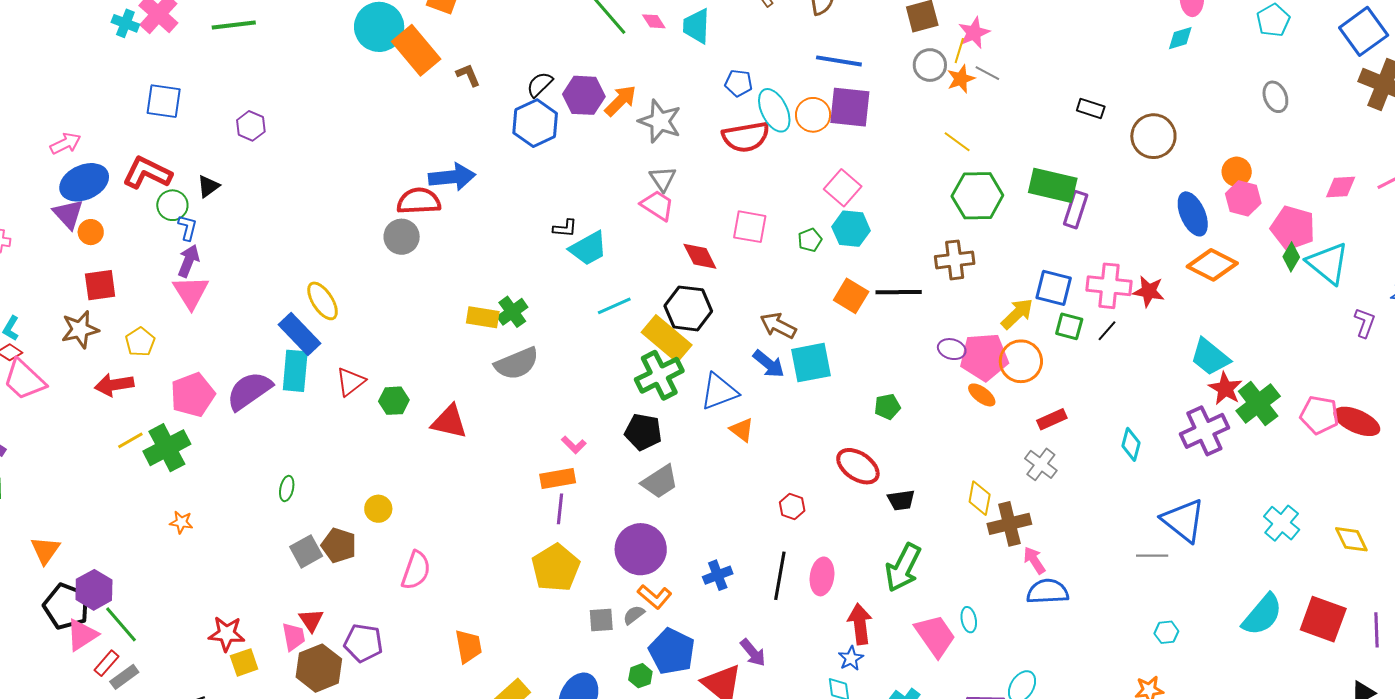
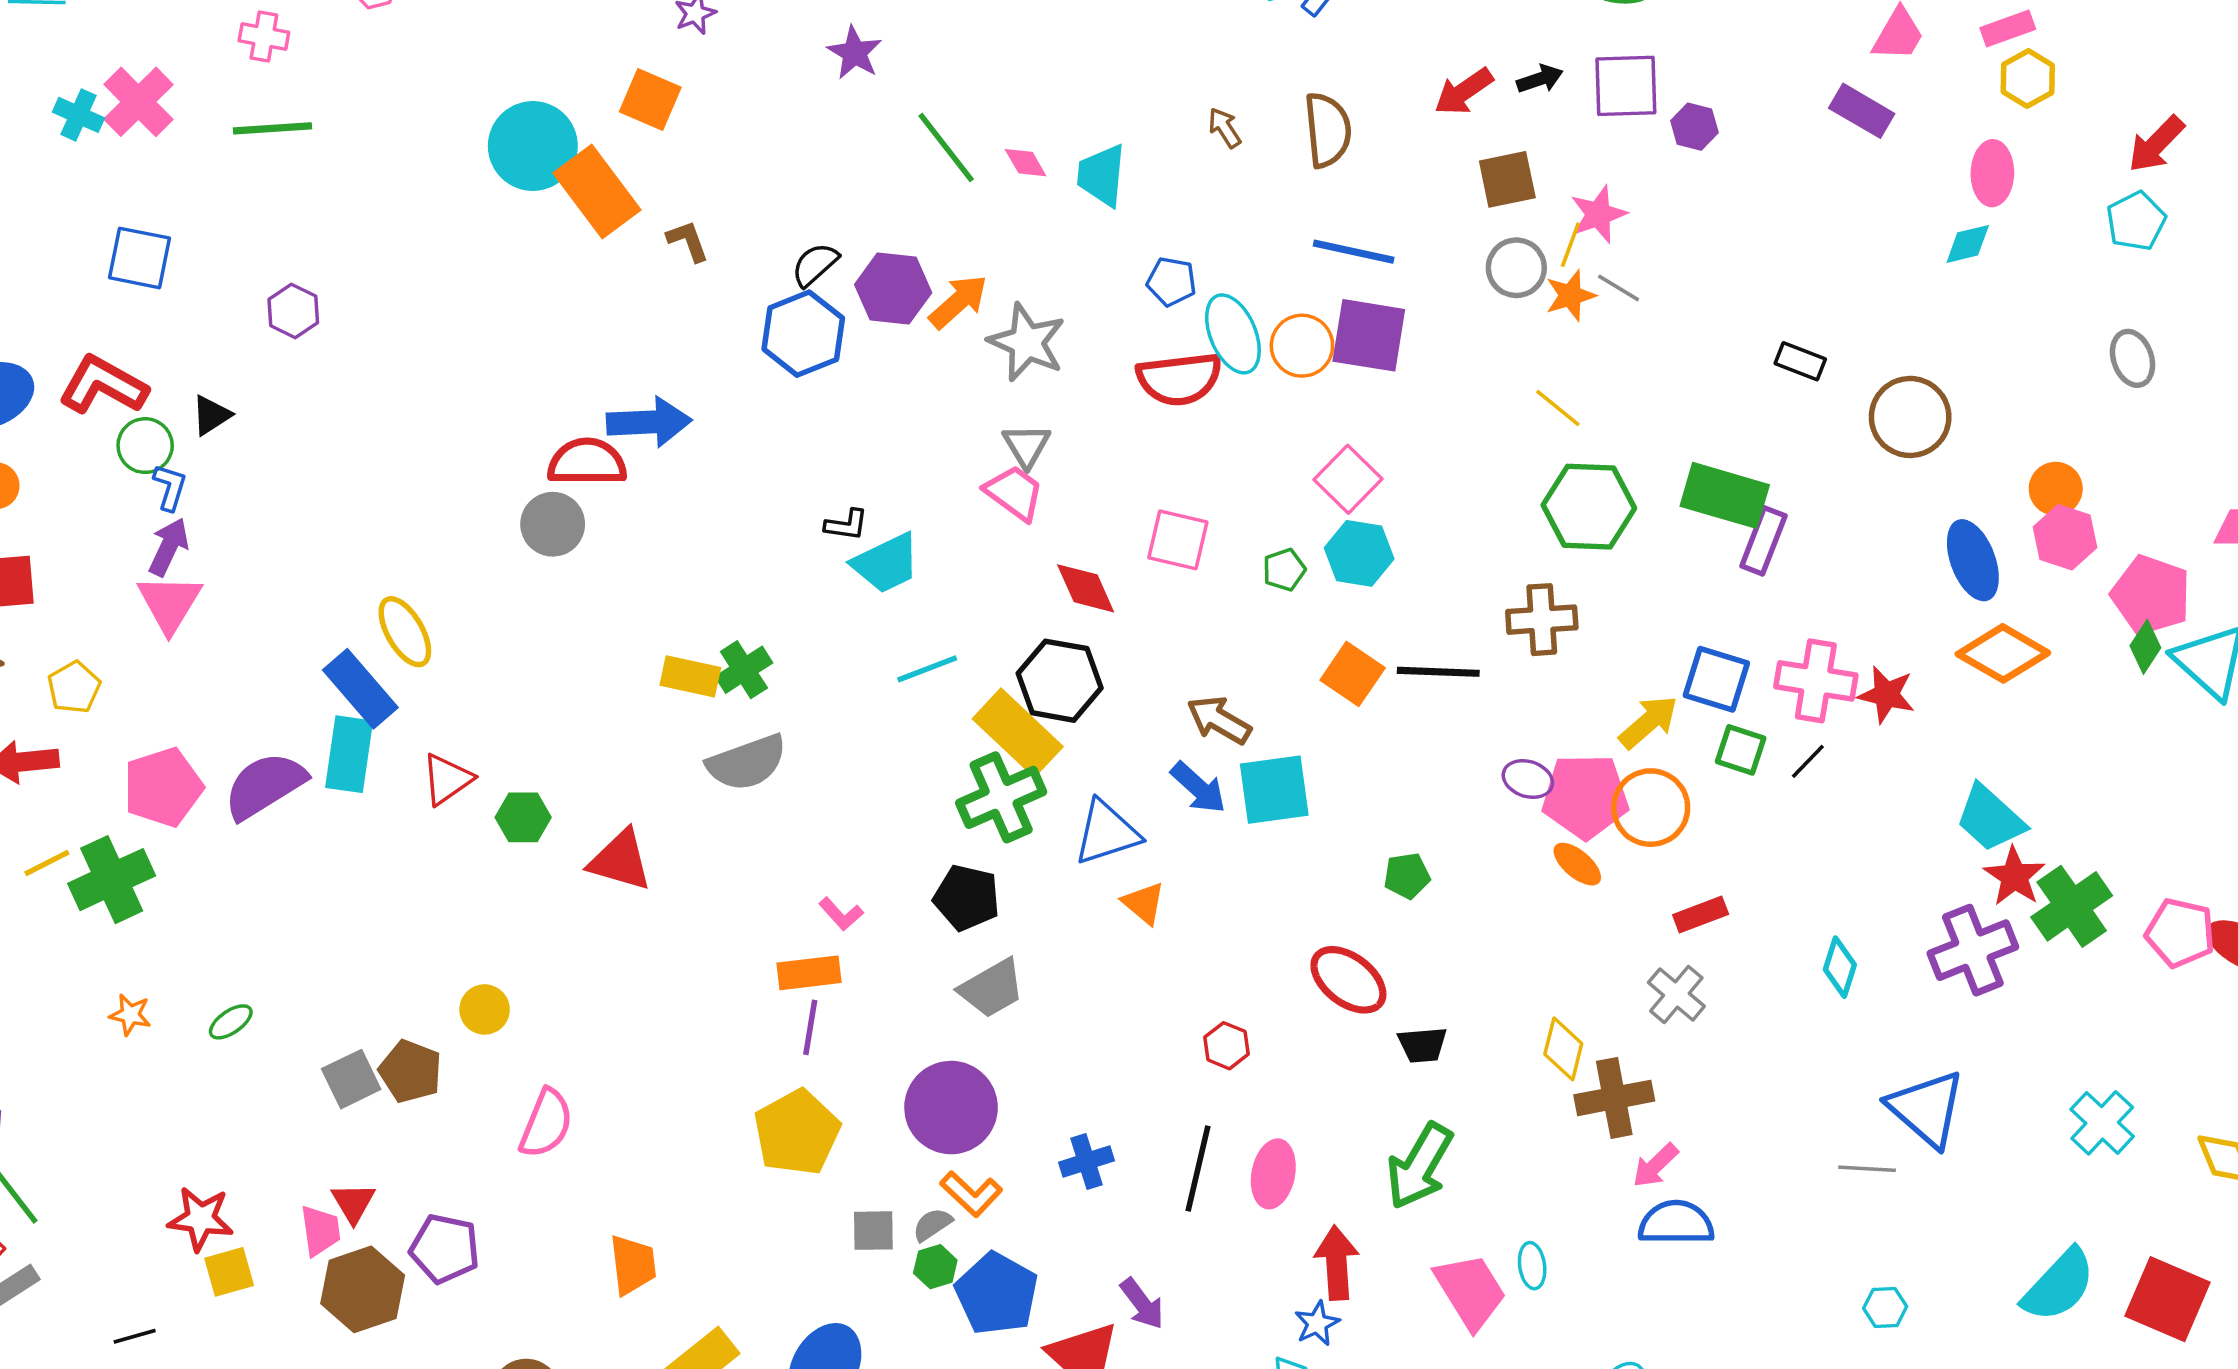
green ellipse: (287, 489) -> (231, 1022), moved, turned 40
pink arrow: (1034, 560) -> (1655, 1165), turned -104
green hexagon: (640, 676) -> (935, 1267), moved

